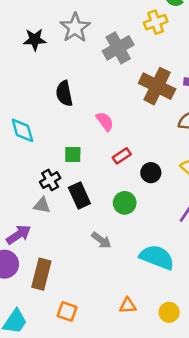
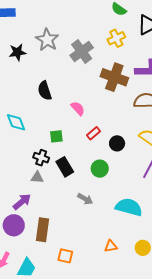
yellow cross: (156, 22) -> (116, 38), moved
black cross: (50, 180) -> (41, 158), turned -35

